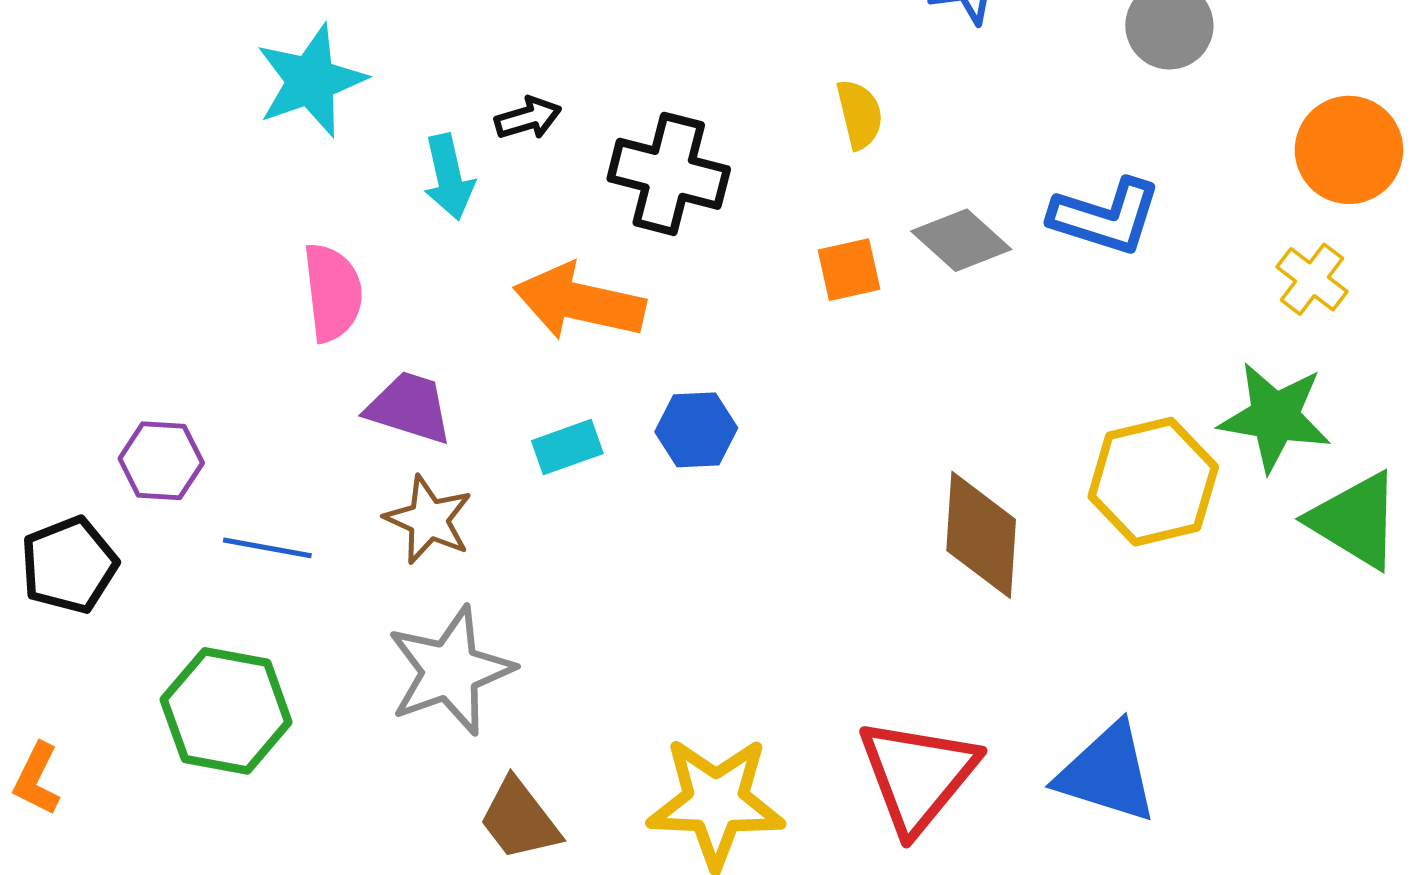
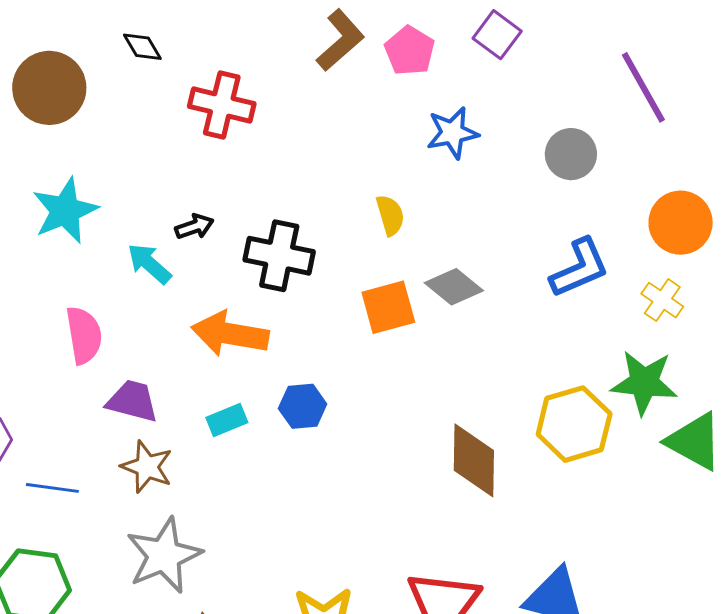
cyan arrow: (449, 177) -> (149, 264), turned 147
blue L-shape: (1106, 217) -> (580, 268), moved, turned -38
orange square: (849, 270) -> (388, 307), size x1.4

